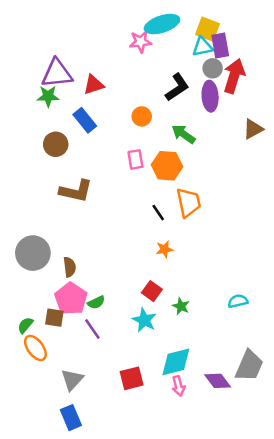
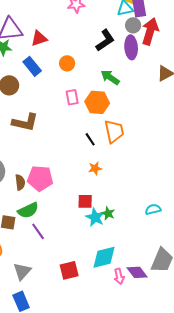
orange circle: (142, 116) -> (67, 63), moved
red square: (152, 291) -> (85, 201), turned -35
pink pentagon: (71, 299) -> (40, 178), moved, turned -30
green semicircle: (96, 302) -> (28, 210), moved, size x1.5
cyan star: (144, 320) -> (95, 217), moved
pink arrow: (178, 386) -> (119, 276), moved

